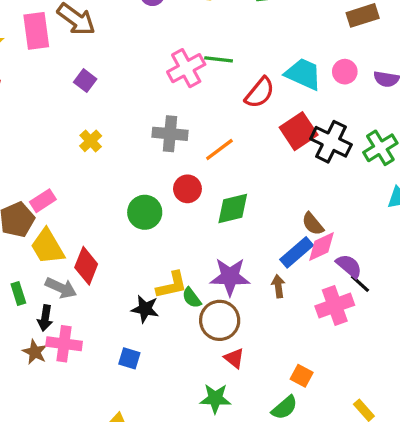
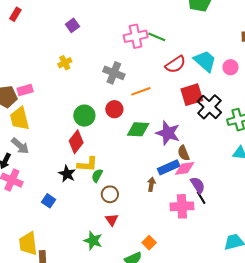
red diamond: (86, 266) -> (76, 142), moved
purple star: (230, 277) -> (168, 133), moved
green semicircle: (192, 298) -> (97, 176), turned 48
brown circle: (220, 320) -> (110, 194), size x0.7

